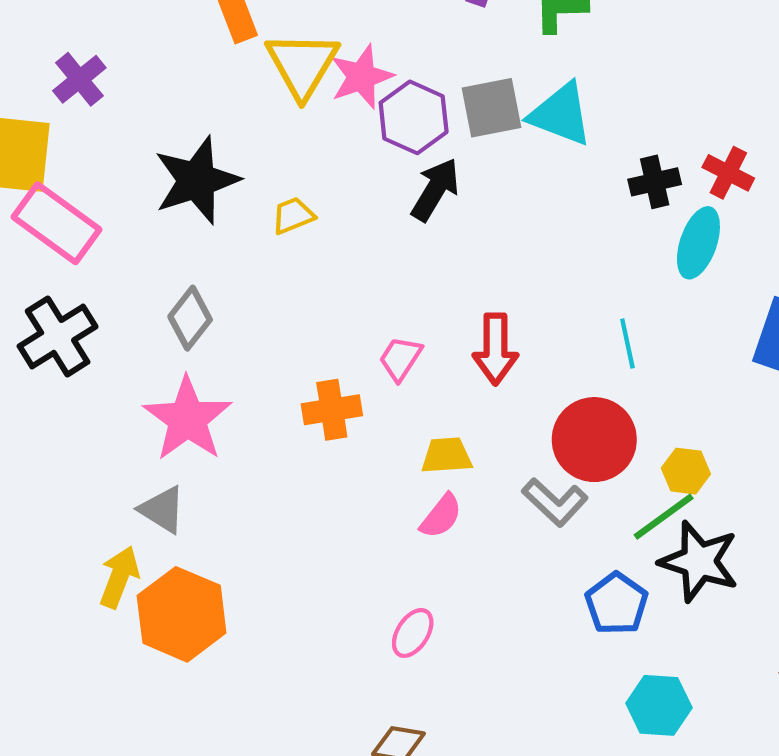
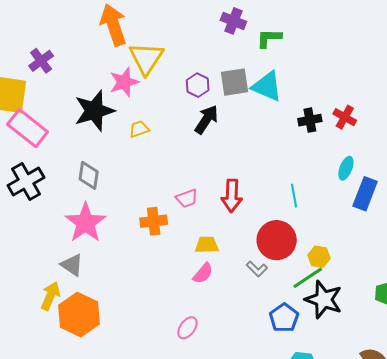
pink star: (361, 77) -> (124, 82), moved
purple hexagon: (414, 117) -> (198, 85), size x0.7
cyan ellipse: (698, 243) -> (346, 168), moved, size x0.7
gray diamond: (190, 318) -> (89, 175), turned -32
pink trapezoid: (400, 359) -> (187, 198), turned -145
gray L-shape: (555, 502) -> (257, 269), size x0.7

